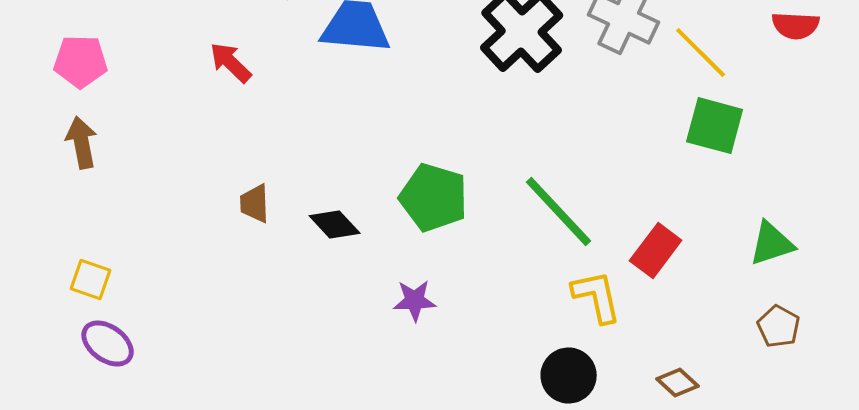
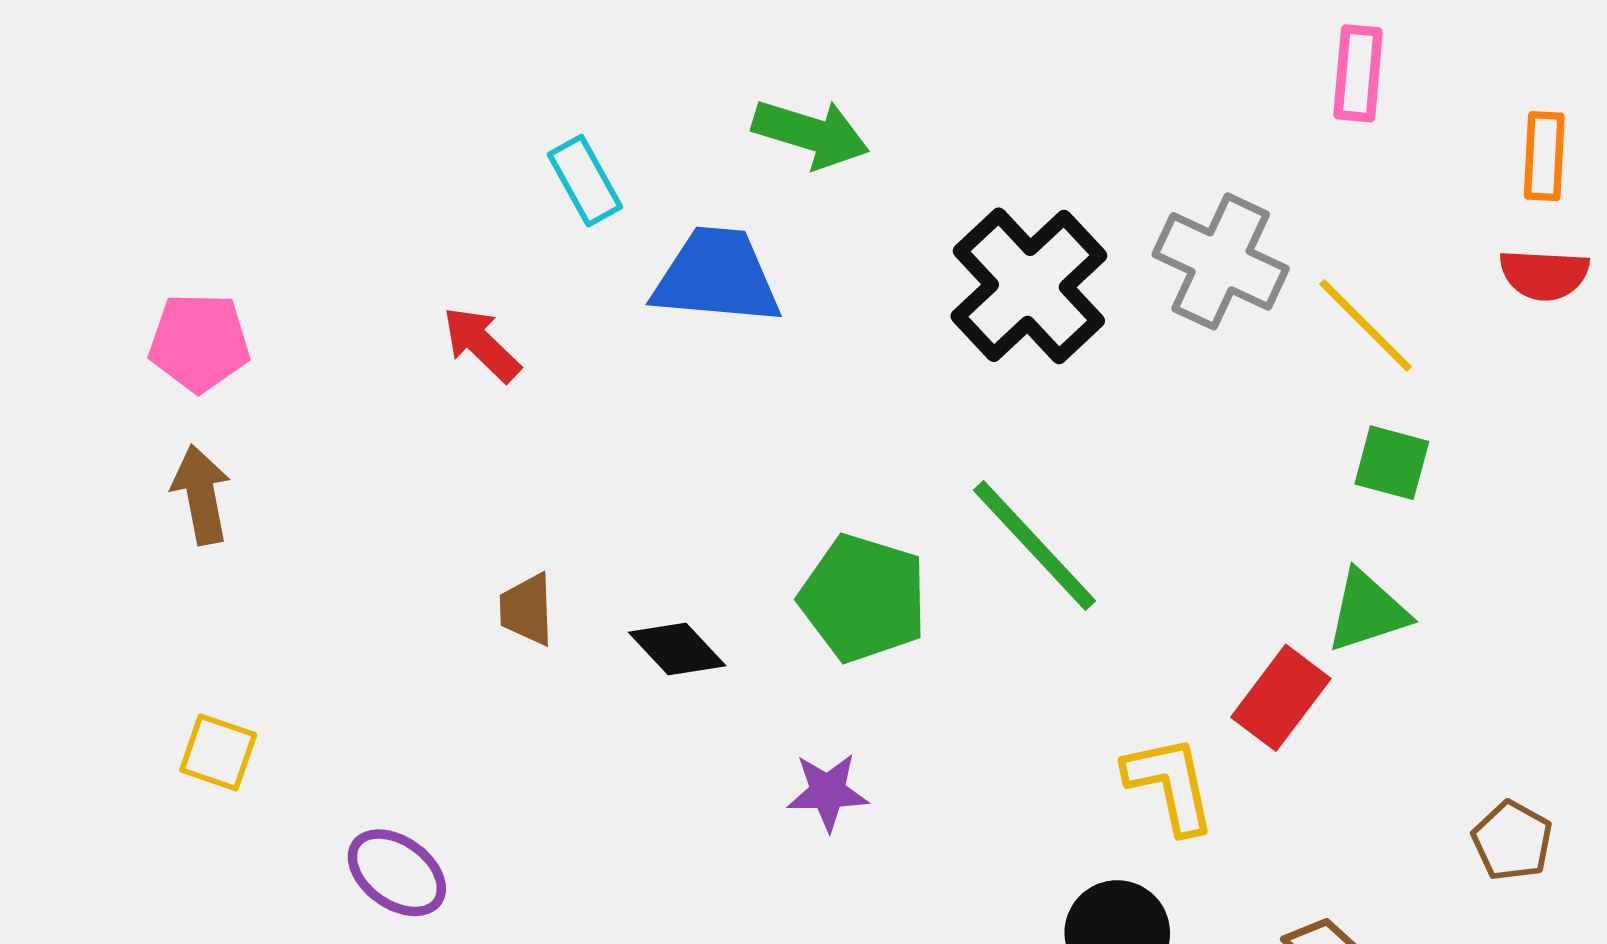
green square: (715, 126) -> (1392, 463), size x0.7
green line: (559, 212) -> (1034, 545), moved
green triangle: (772, 244) -> (1367, 611), moved
purple ellipse: (108, 344) -> (397, 873), moved

